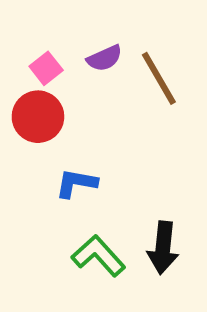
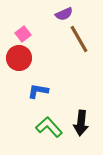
purple semicircle: (105, 58) -> (64, 14), moved

